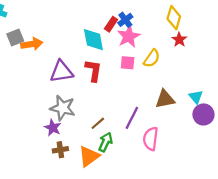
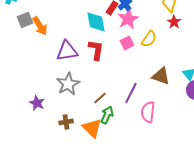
orange arrow: (32, 44) -> (40, 26), turned 66
pink square: (128, 63) -> (127, 43), turned -32
brown triangle: (165, 99) -> (161, 76), turned 30
gray star: (63, 108) -> (68, 84), turned 30
purple star: (53, 128) -> (37, 103), moved
orange triangle: (89, 156) -> (92, 128), turned -40

